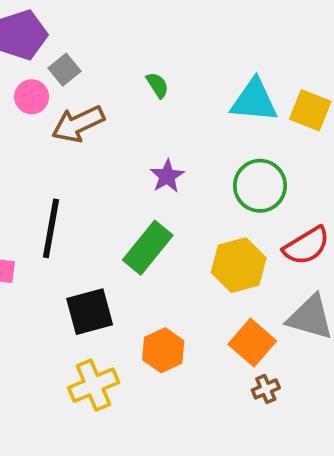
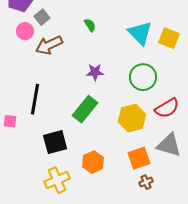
cyan triangle: (254, 101) -> (140, 33), turned 40
purple star: (167, 176) -> (95, 72), turned 30
orange square: (252, 343) -> (139, 158), turned 30

